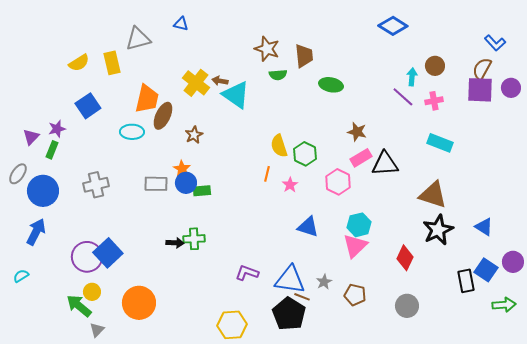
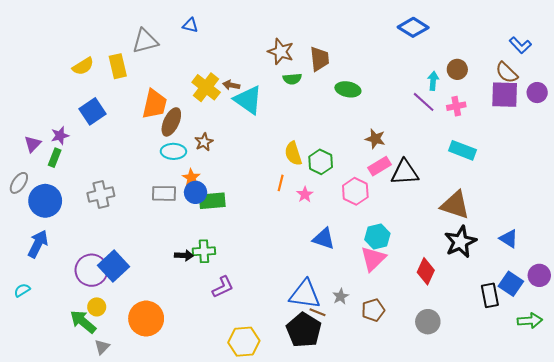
brown semicircle: (482, 69) -> (507, 73), turned -75
cyan ellipse: (132, 132) -> (173, 151), moved
green rectangle: (202, 191) -> (212, 201), size x1.4
purple L-shape: (247, 273) -> (223, 287), moved, turned 135
brown pentagon: (355, 295) -> (373, 310), turned -30

